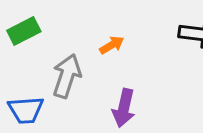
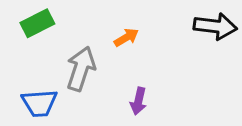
purple arrow: (124, 108) -> (138, 101), size x0.7

